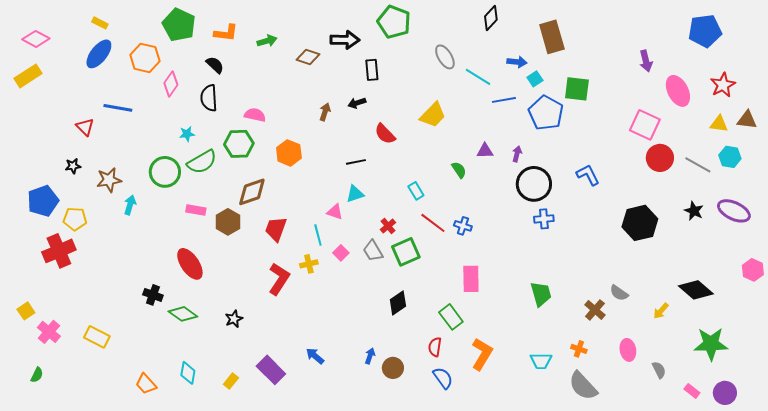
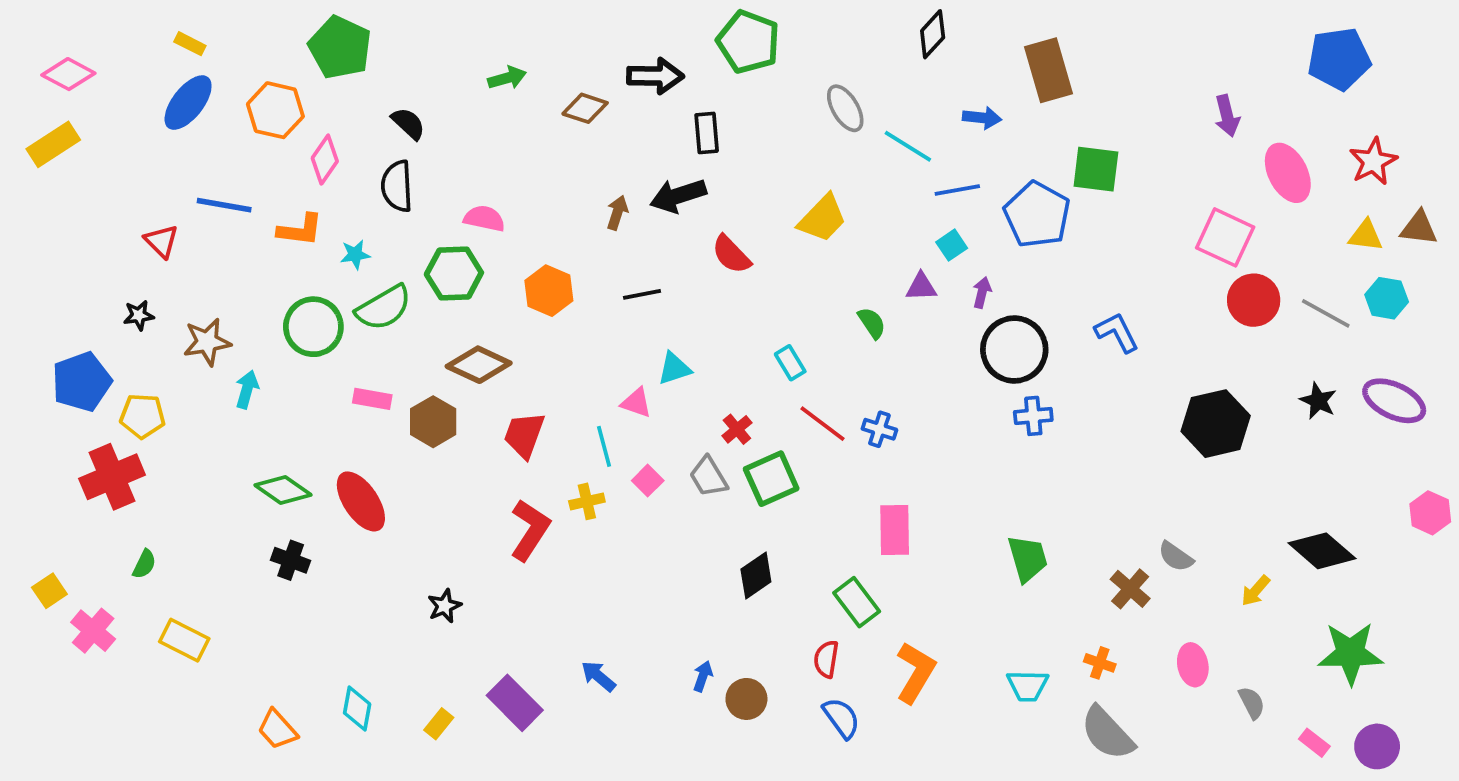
orange L-shape: (226, 33) -> (300, 230), moved
cyan square: (535, 79) -> (952, 245), moved
black arrow: (357, 103) -> (678, 196), size x1.6
black line: (356, 162) -> (642, 294), moved
brown diamond: (252, 192) -> (479, 365), turned 44
green diamond: (183, 314) -> (283, 490), moved
green semicircle: (37, 375) -> (144, 564), moved

